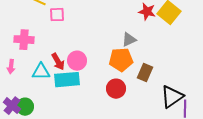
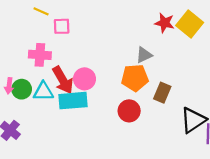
pink cross: (24, 40) -> (40, 55), moved
red arrow: (58, 62) -> (63, 80), size x1.4
green circle: (25, 107) -> (22, 89), moved

